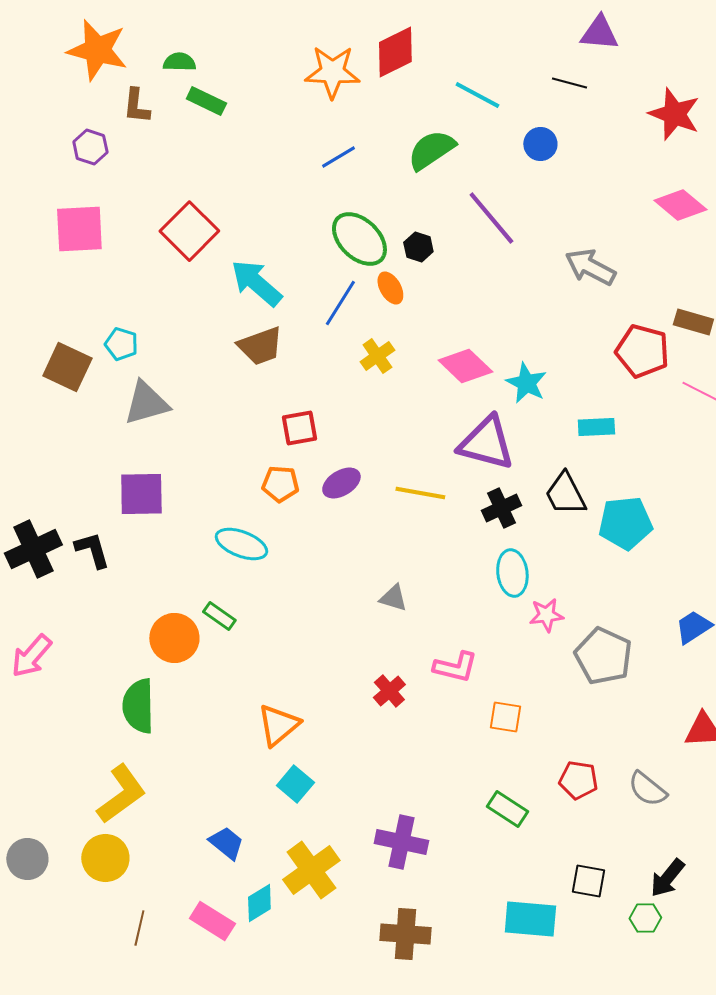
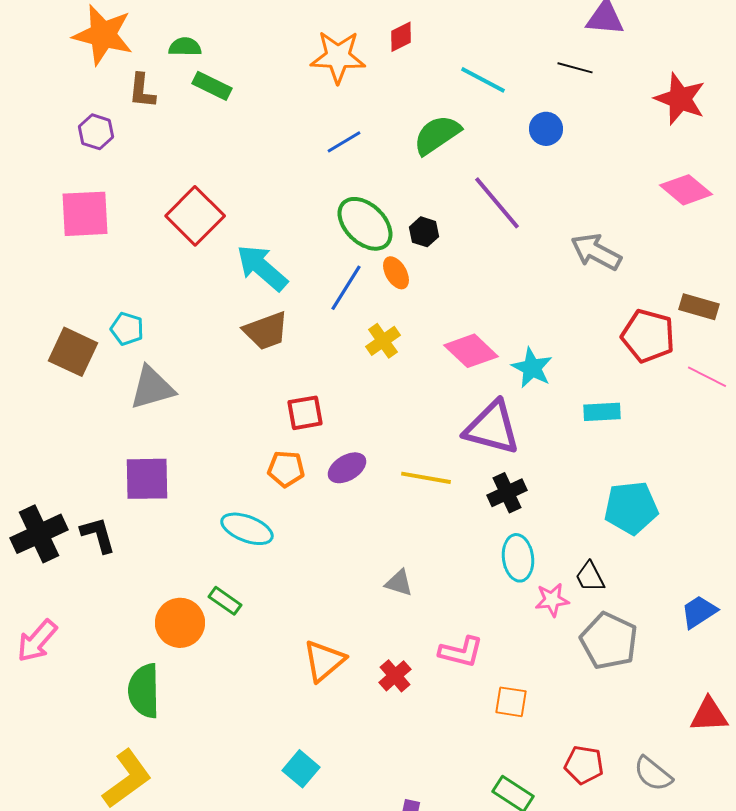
red diamond: (395, 52) -> (401, 37), size x0.6
black trapezoid: (565, 494) -> (590, 577), moved, size x0.7
orange triangle: (278, 725) -> (324, 661), moved

